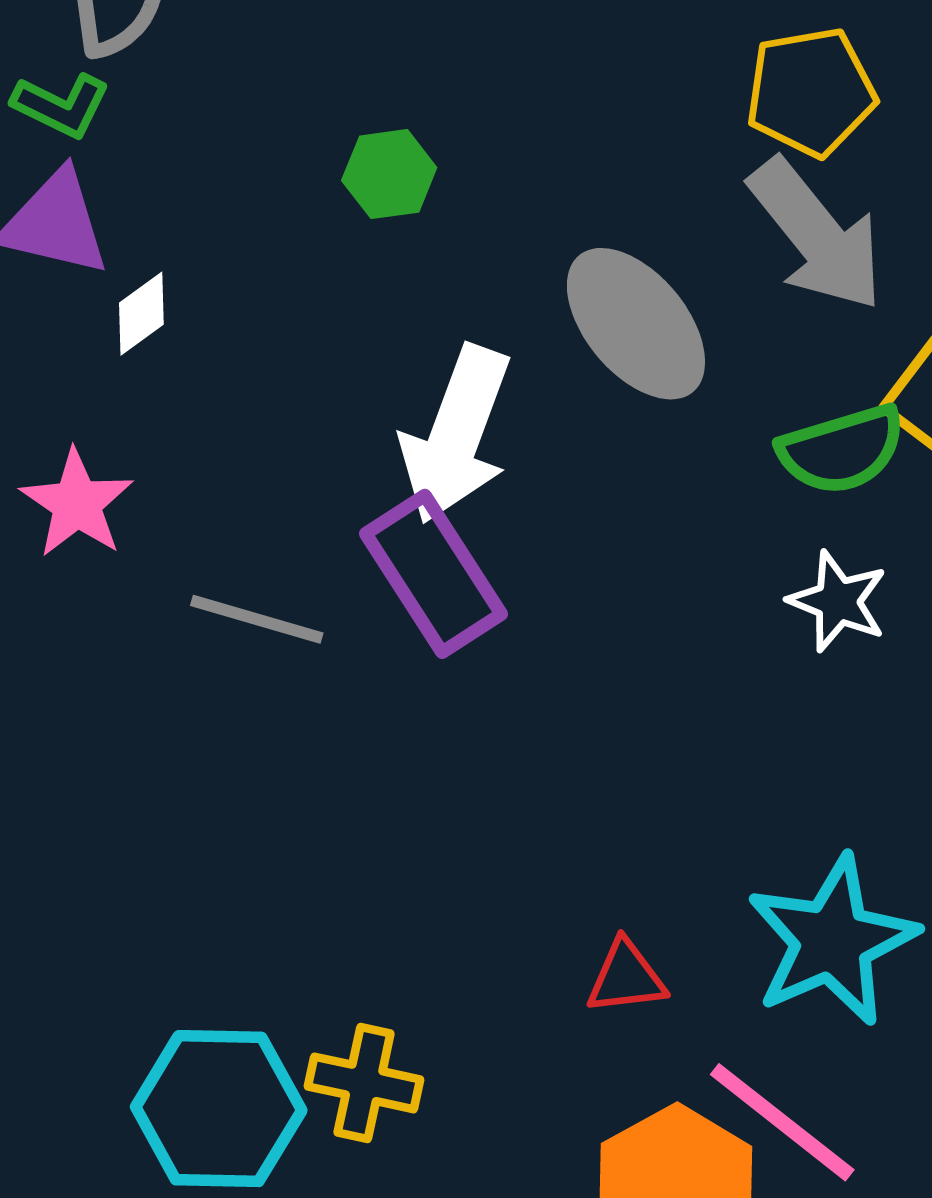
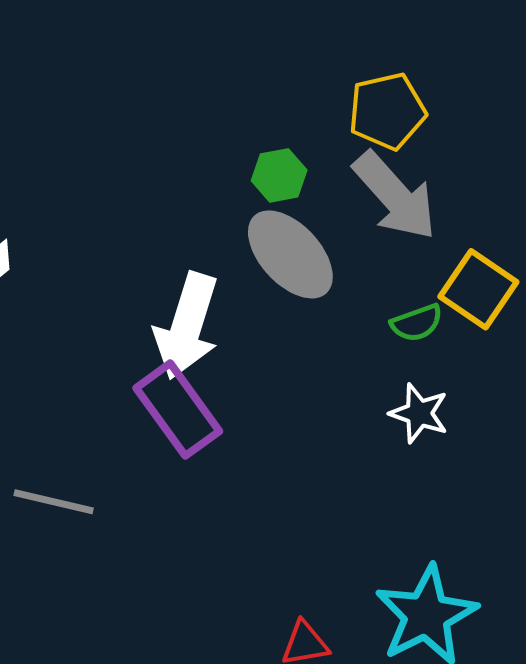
green hexagon: (389, 174) -> (279, 175), moved
green semicircle: (842, 450) -> (417, 323), size x0.7
gray line: (257, 619) -> (54, 502), moved

